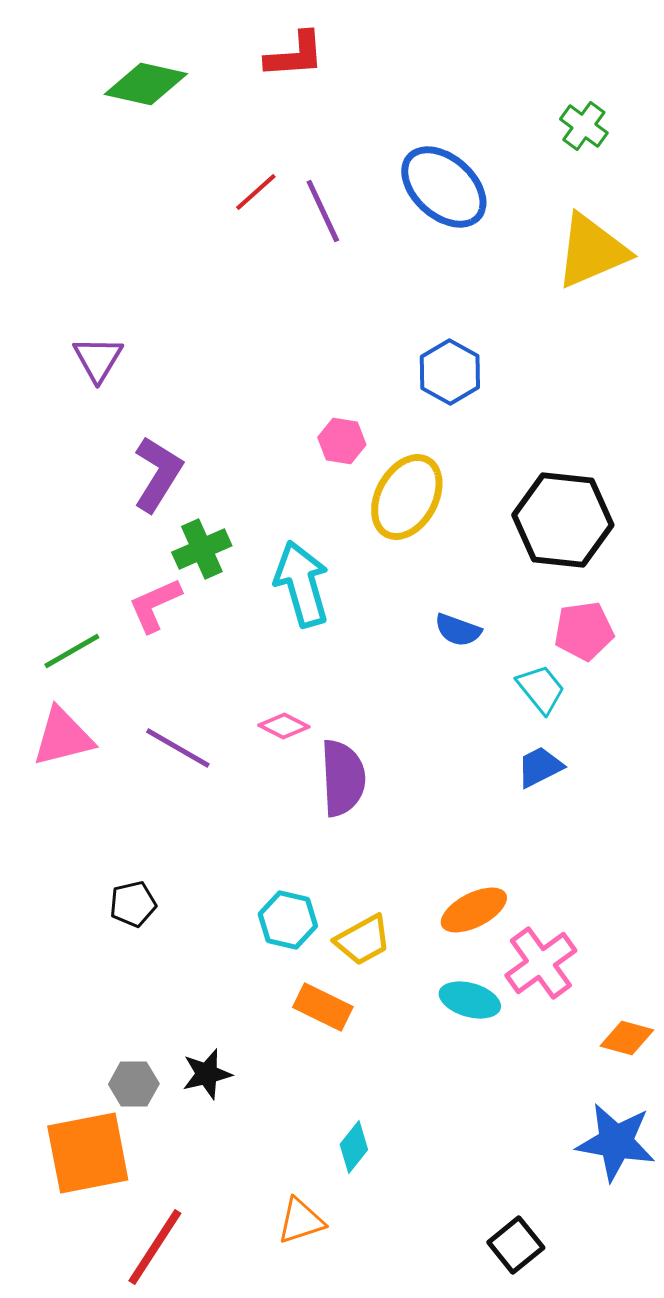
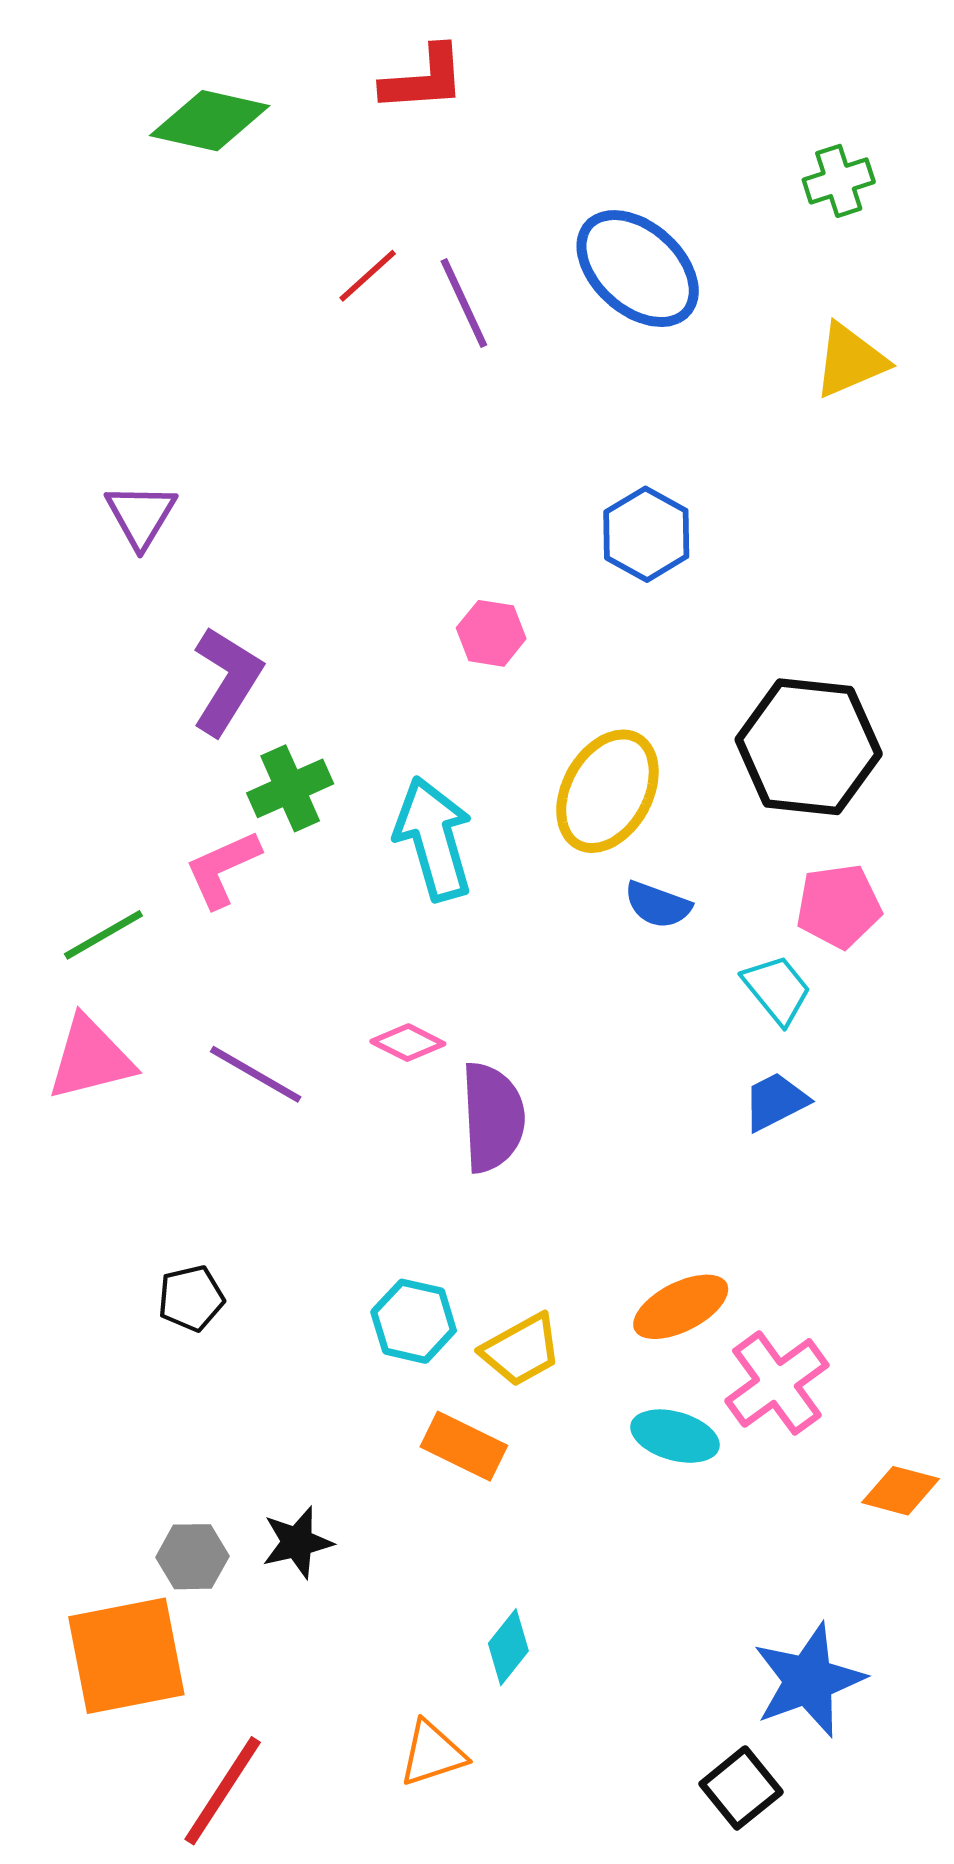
green cross: (584, 126) -> (839, 181), turned 36
yellow triangle: (592, 251) -> (850, 360), size x0.7
yellow ellipse: (407, 497) -> (607, 791), moved
blue star: (616, 1142) -> (809, 1680), moved, turned -30

